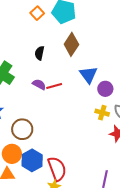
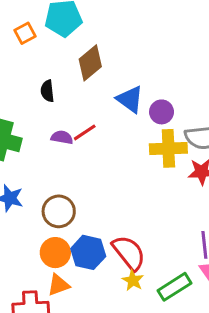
orange square: (37, 13) -> (25, 33), turned 32
brown diamond: (71, 44) -> (90, 63), turned 35
yellow cross: (102, 113) -> (168, 148), size x1.6

